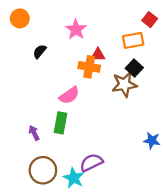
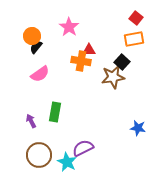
orange circle: (20, 18) -> (32, 36), moved
orange rectangle: (133, 40) -> (134, 39), moved
pink semicircle: (69, 95) -> (40, 74), moved

